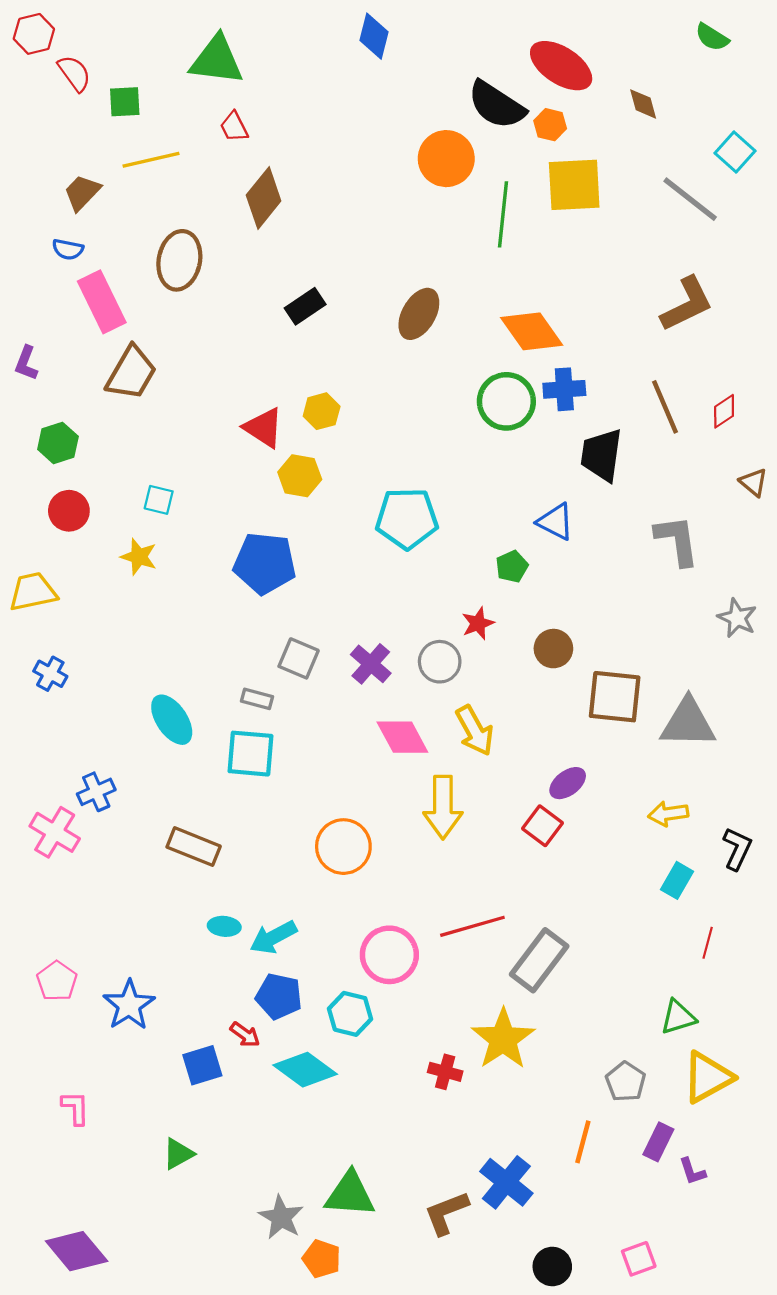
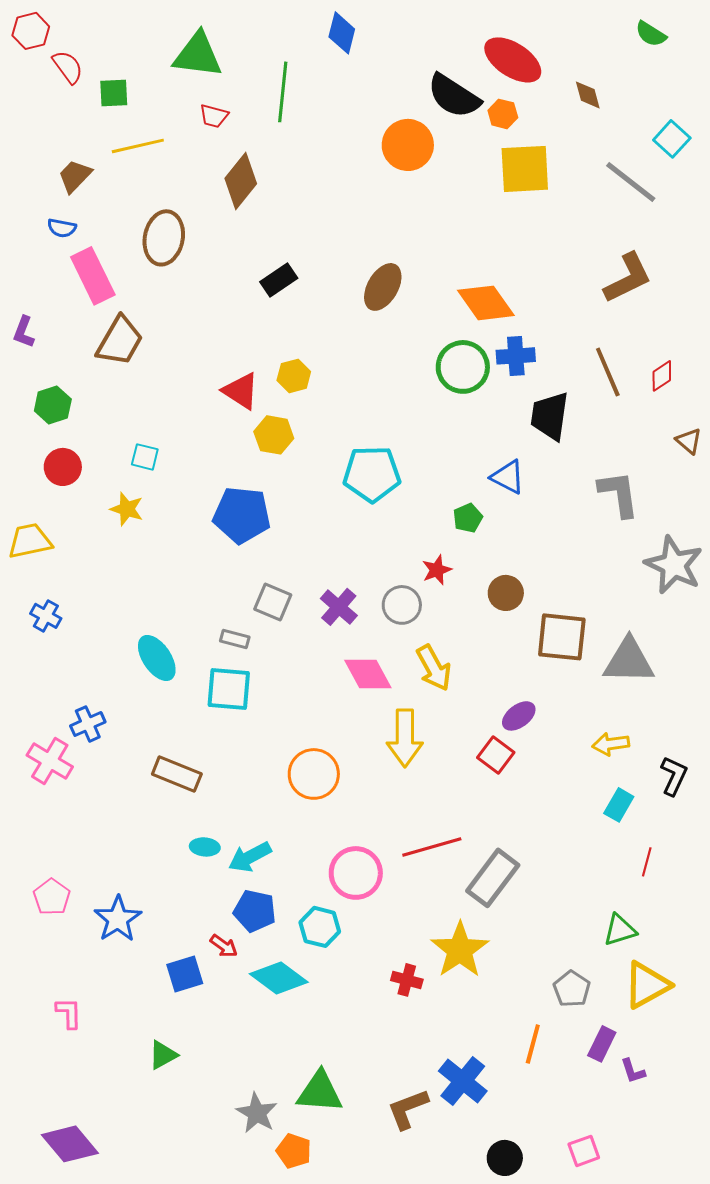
red trapezoid: (234, 127) -> (214, 116), turned -48
green line: (503, 214) -> (283, 92), moved
gray star: (737, 618) -> (674, 565), size x1.6

